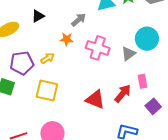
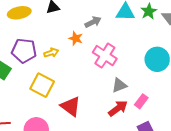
gray triangle: (128, 54) -> (119, 85), moved
pink rectangle: (142, 81) -> (141, 101), turned 32
red triangle: (95, 99) -> (71, 106), moved

